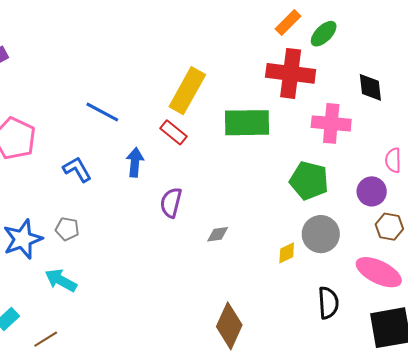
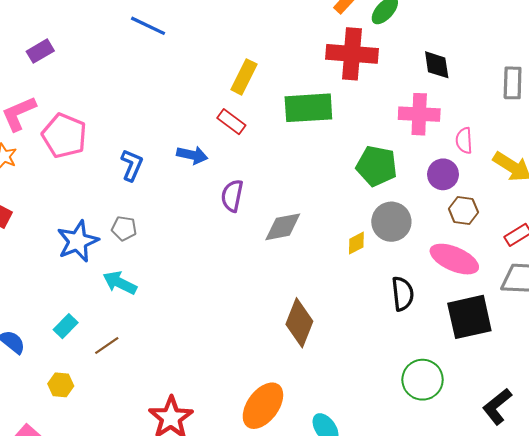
yellow rectangle: (187, 91) -> (244, 77), size x0.7
blue line: (102, 112) -> (148, 26), moved
pink cross: (331, 123) -> (419, 114), moved
blue arrow: (135, 162) -> (192, 155), turned 100
blue L-shape: (77, 169) -> (132, 165), turned 56
gray diamond: (218, 234) -> (283, 227), size x1.6

